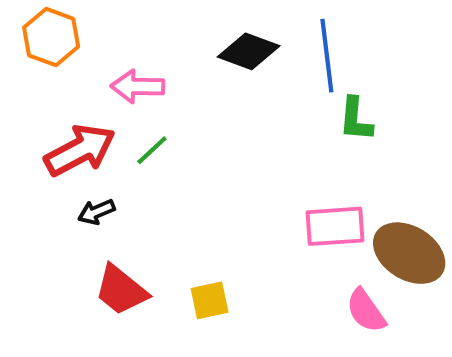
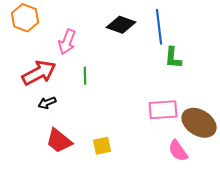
pink arrow: (138, 86) -> (67, 42), turned -70
green line: (152, 150) -> (85, 76), moved, turned -48

